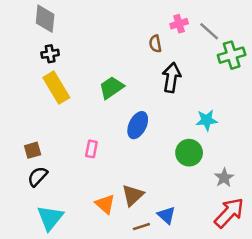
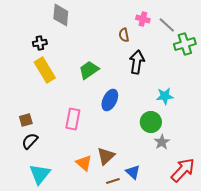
gray diamond: (45, 19) -> (61, 15), moved
pink cross: (179, 24) -> (143, 19), turned 32
pink rectangle: (91, 149) -> (73, 119), size x1.5
gray star: (224, 178) -> (162, 142), moved

